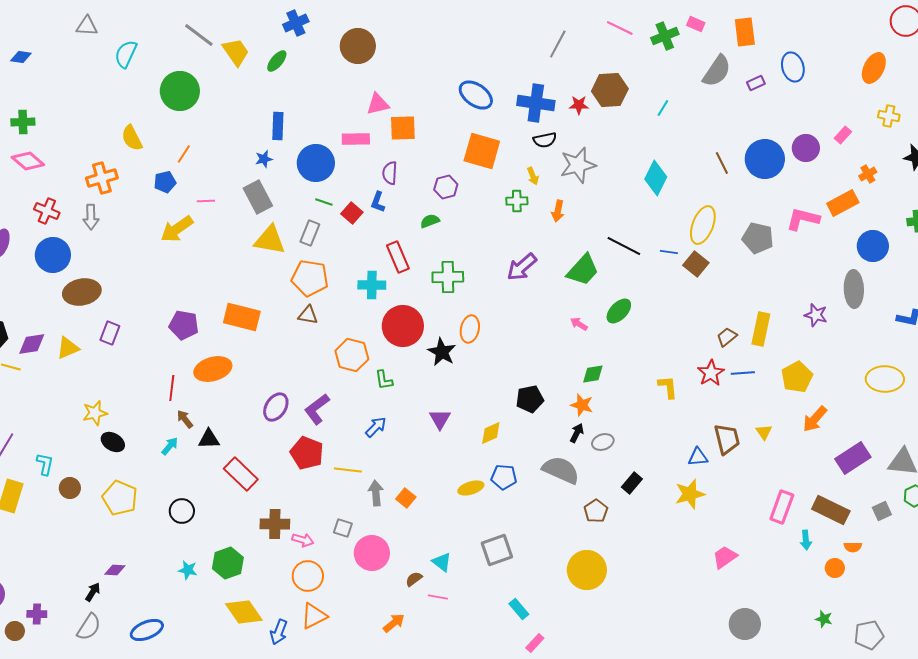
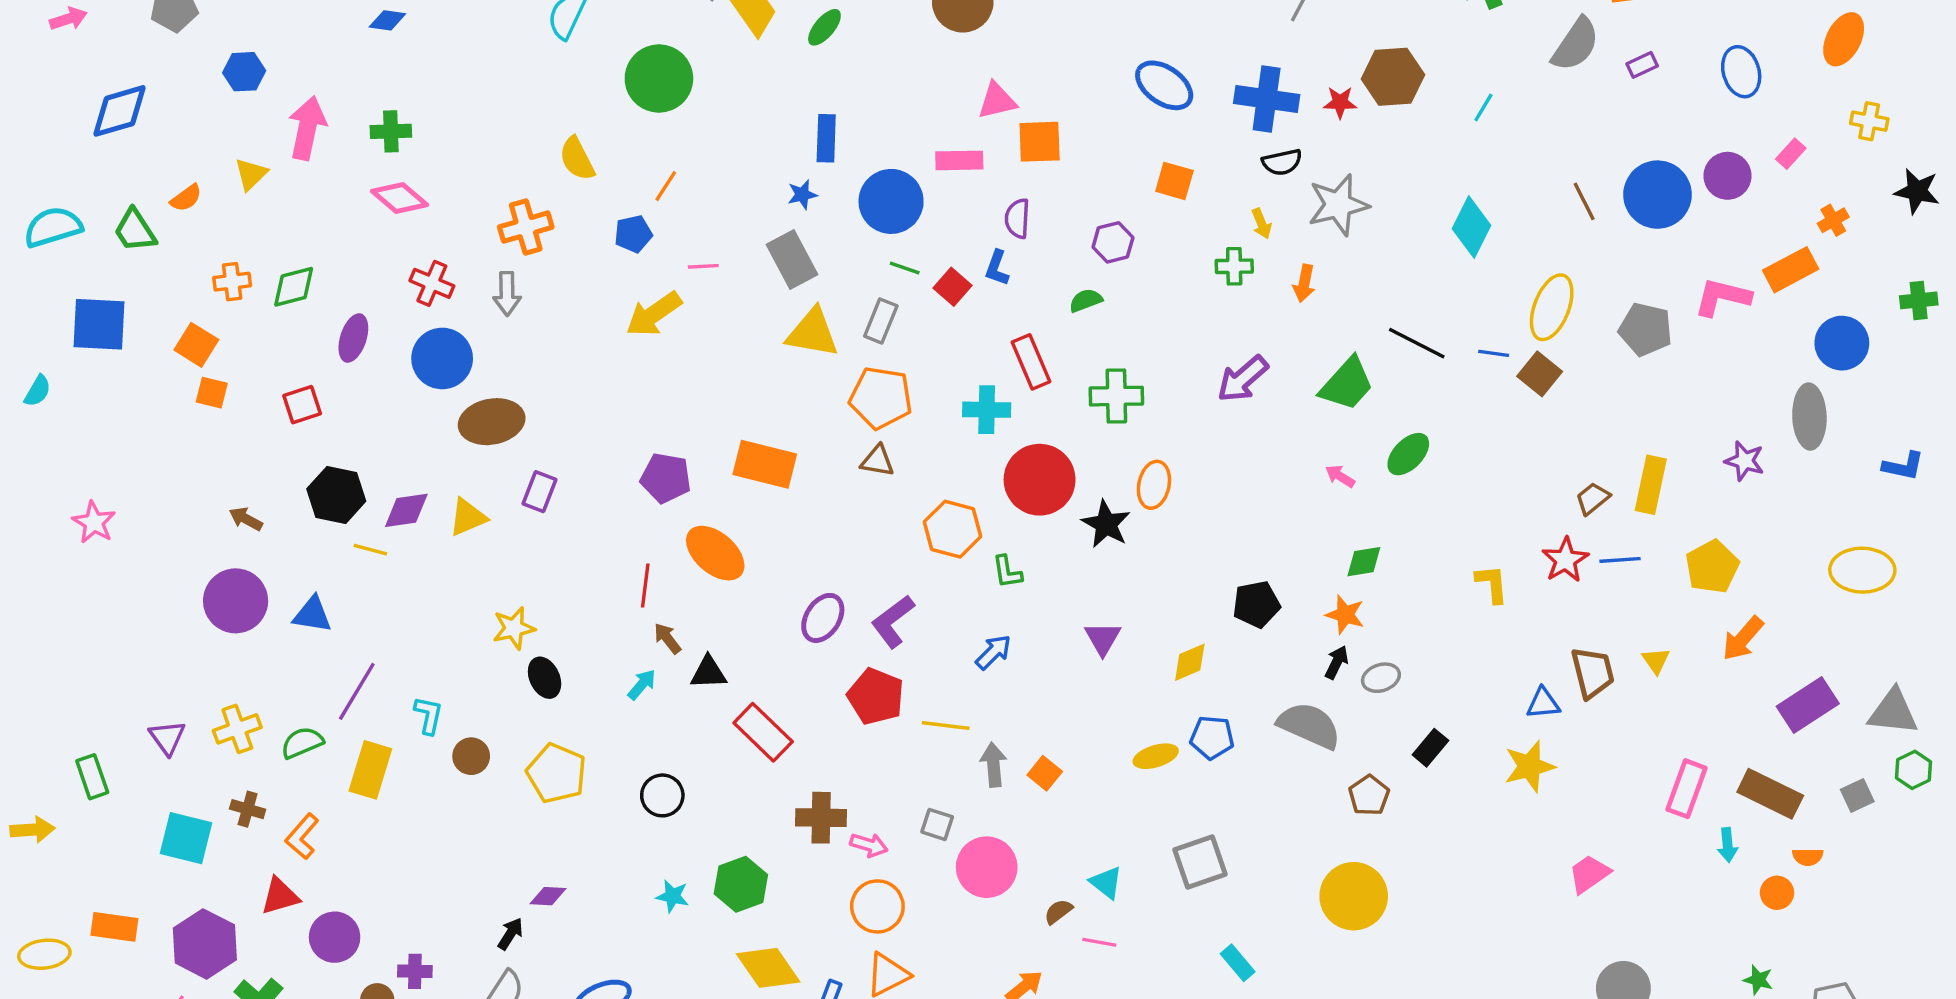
blue ellipse: (793, 67) -> (1741, 72), moved
orange square: (482, 151) -> (1174, 181), size x0.6
orange ellipse: (213, 369) -> (715, 553), turned 57
black ellipse: (113, 442) -> (545, 678), turned 35

